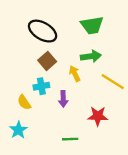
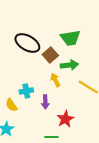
brown square: (47, 61) -> (50, 55), moved
red star: (98, 116) -> (65, 119), moved, turned -30

